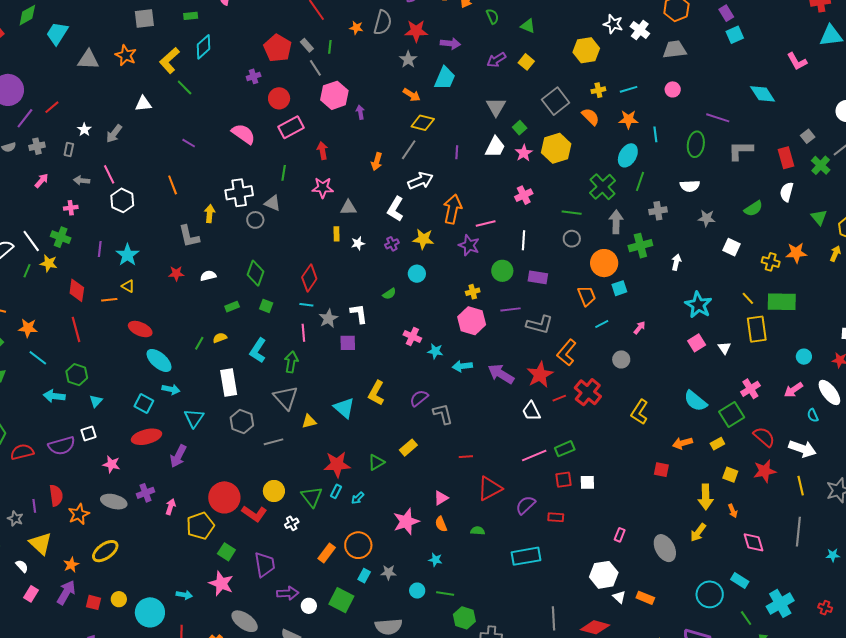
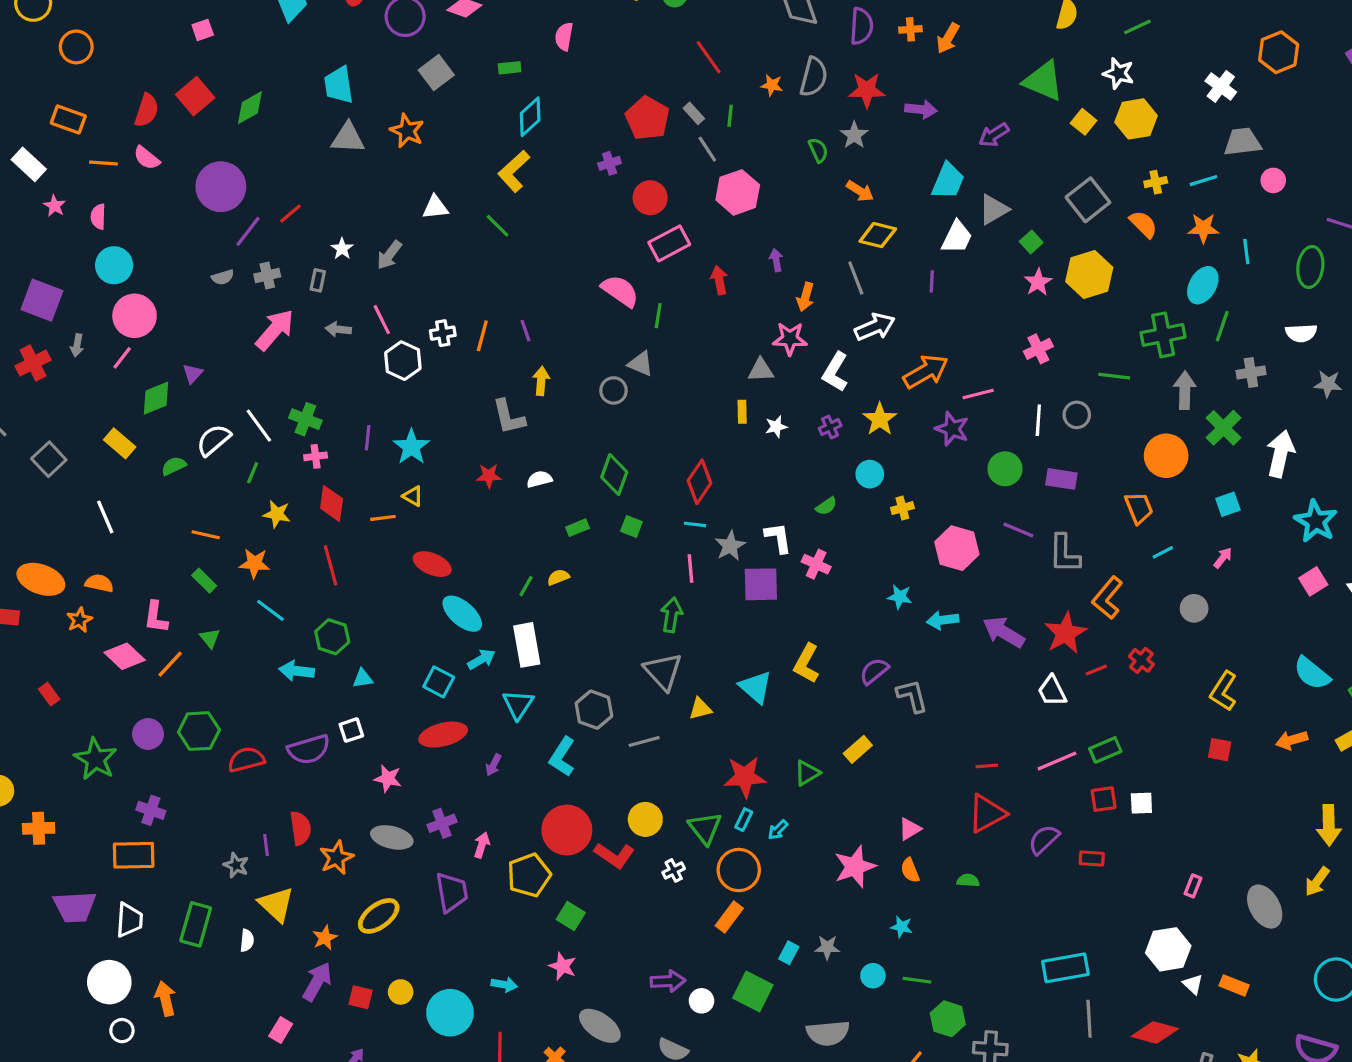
green diamond: (27, 15) -> (250, 108), moved
green semicircle: (492, 16) -> (818, 150), moved
gray square: (144, 19) -> (436, 72), turned -30
white star: (613, 24) -> (1119, 73), moved
green triangle: (528, 26) -> (1043, 81), size x1.8
cyan trapezoid: (57, 33) -> (339, 85), moved, turned -40
gray trapezoid: (675, 50) -> (1242, 142), moved
yellow L-shape: (169, 60) -> (514, 171), moved
yellow square: (526, 62) -> (1084, 122), moved
cyan trapezoid: (445, 78) -> (948, 181), moved
green line: (185, 88) -> (498, 226), moved
gray triangle: (496, 107) -> (994, 209), turned 30
purple arrow: (360, 112) -> (776, 260), moved
pink semicircle: (243, 134) -> (620, 291), moved
purple line: (189, 143) -> (525, 331), moved, turned 40
white trapezoid: (495, 147) -> (957, 237), moved
gray line: (409, 150) -> (856, 278), turned -55
pink arrow: (42, 181) -> (275, 330), size x1.8
orange line: (173, 185) -> (482, 336), turned 36
green cross: (603, 187) -> (1163, 335), turned 32
pink star: (323, 188) -> (790, 339), moved
white cross: (239, 193) -> (443, 333), moved, size x0.6
pink cross: (71, 208) -> (316, 456), moved
orange arrow: (453, 209) -> (926, 372), turned 48
yellow star: (423, 239) -> (880, 419), turned 30
gray circle: (572, 239) -> (1077, 415), moved
green cross: (640, 246) -> (1223, 428), turned -30
white arrow: (676, 262) -> (1280, 454), size x1.8
yellow star: (49, 263) -> (277, 514), moved
cyan square: (619, 288) -> (1228, 504), moved
yellow cross: (473, 292) -> (902, 508), moved
purple line: (511, 309) -> (1018, 530), turned 30
gray L-shape: (540, 325) -> (1064, 554), turned 76
pink cross: (412, 337) -> (816, 564), moved
purple square: (348, 343) -> (761, 584), size x1.4
cyan L-shape: (258, 351) -> (562, 757), moved
white rectangle: (229, 382) -> (527, 645), moved
cyan arrow: (171, 389) -> (481, 659), turned -42
red cross: (588, 392) -> (1141, 660), size x0.6
cyan triangle: (96, 401) -> (363, 678), turned 40
purple arrow: (178, 456) -> (493, 765), size x0.6
red line: (466, 457) -> (987, 766), moved
red square: (661, 470) -> (1220, 750), moved
orange circle: (358, 545) -> (739, 870), moved
cyan rectangle: (526, 556) -> (1065, 968), moved
purple trapezoid: (265, 565) -> (452, 892), moved
white semicircle: (22, 566) -> (247, 940), turned 48
pink star: (221, 583) -> (563, 966), size x0.7
pink rectangle: (31, 594) -> (281, 1030), moved

